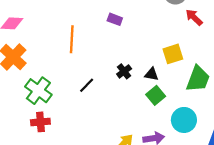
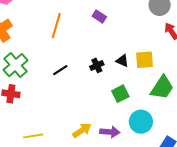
black triangle: (152, 74) -> (122, 61), moved

